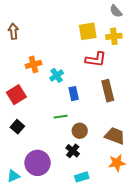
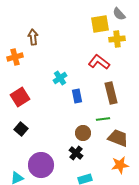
brown arrow: (13, 31) -> (33, 37), moved
yellow square: (88, 31) -> (100, 24), moved
red L-shape: (96, 59) -> (99, 62), turned -150
orange cross: (34, 64) -> (15, 57), moved
green line: (61, 117) -> (103, 119), moved

